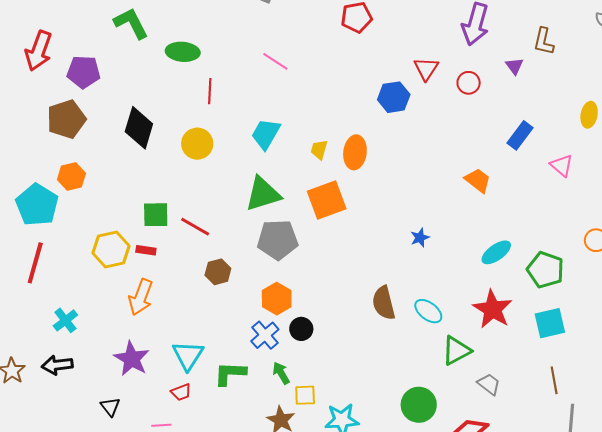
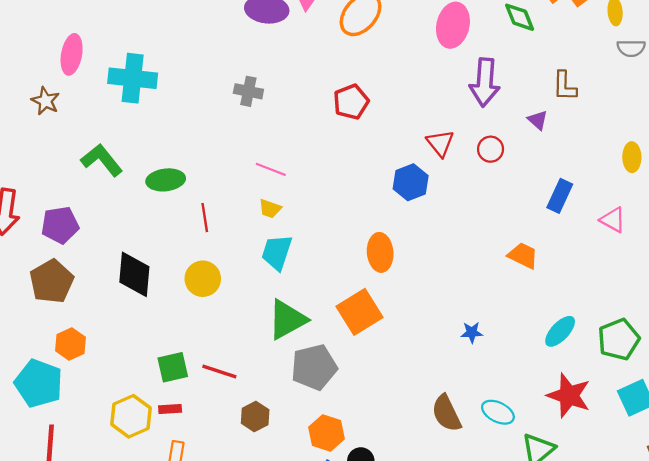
yellow trapezoid: (319, 150) -> (270, 209), moved, turned -75
blue star: (420, 238) -> (472, 332), turned 30
green pentagon: (545, 270) -> (619, 340), turned -30

